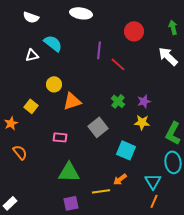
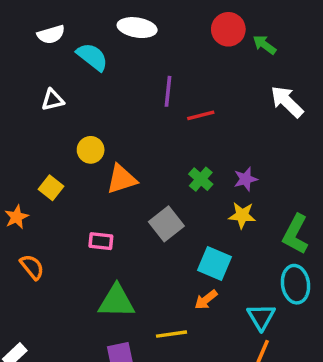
white semicircle: (31, 17) -> (51, 34), turned -35
green arrow: (173, 27) -> (265, 45), moved, turned -40
red circle: (134, 31) -> (228, 29), moved
cyan semicircle: (53, 43) -> (92, 57), moved
red line: (118, 64) -> (201, 115), turned -56
orange arrow: (120, 179) -> (206, 300), moved

